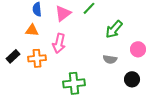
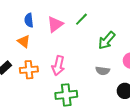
orange triangle: (32, 30) -> (24, 41), turned 32
pink arrow: (59, 43) -> (58, 66), moved

